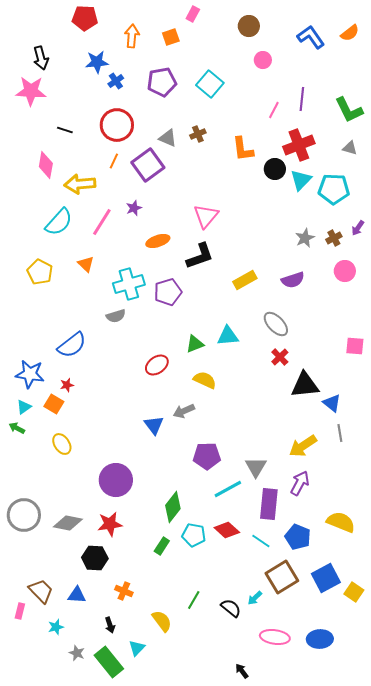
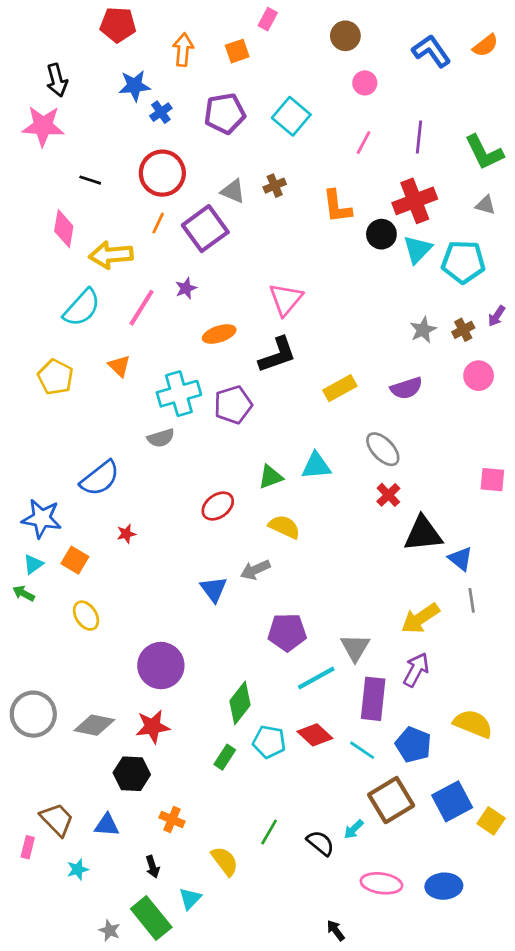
pink line: (274, 110) -> (363, 143), moved
red star: (67, 385) -> (126, 534), moved
gray star: (77, 653) -> (110, 930), moved

